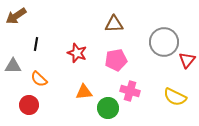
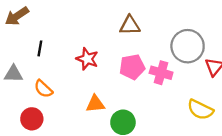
pink cross: (130, 91) -> (161, 73), moved

